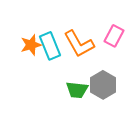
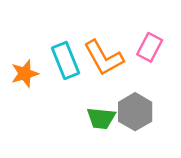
orange star: (31, 45) -> (25, 74), moved

